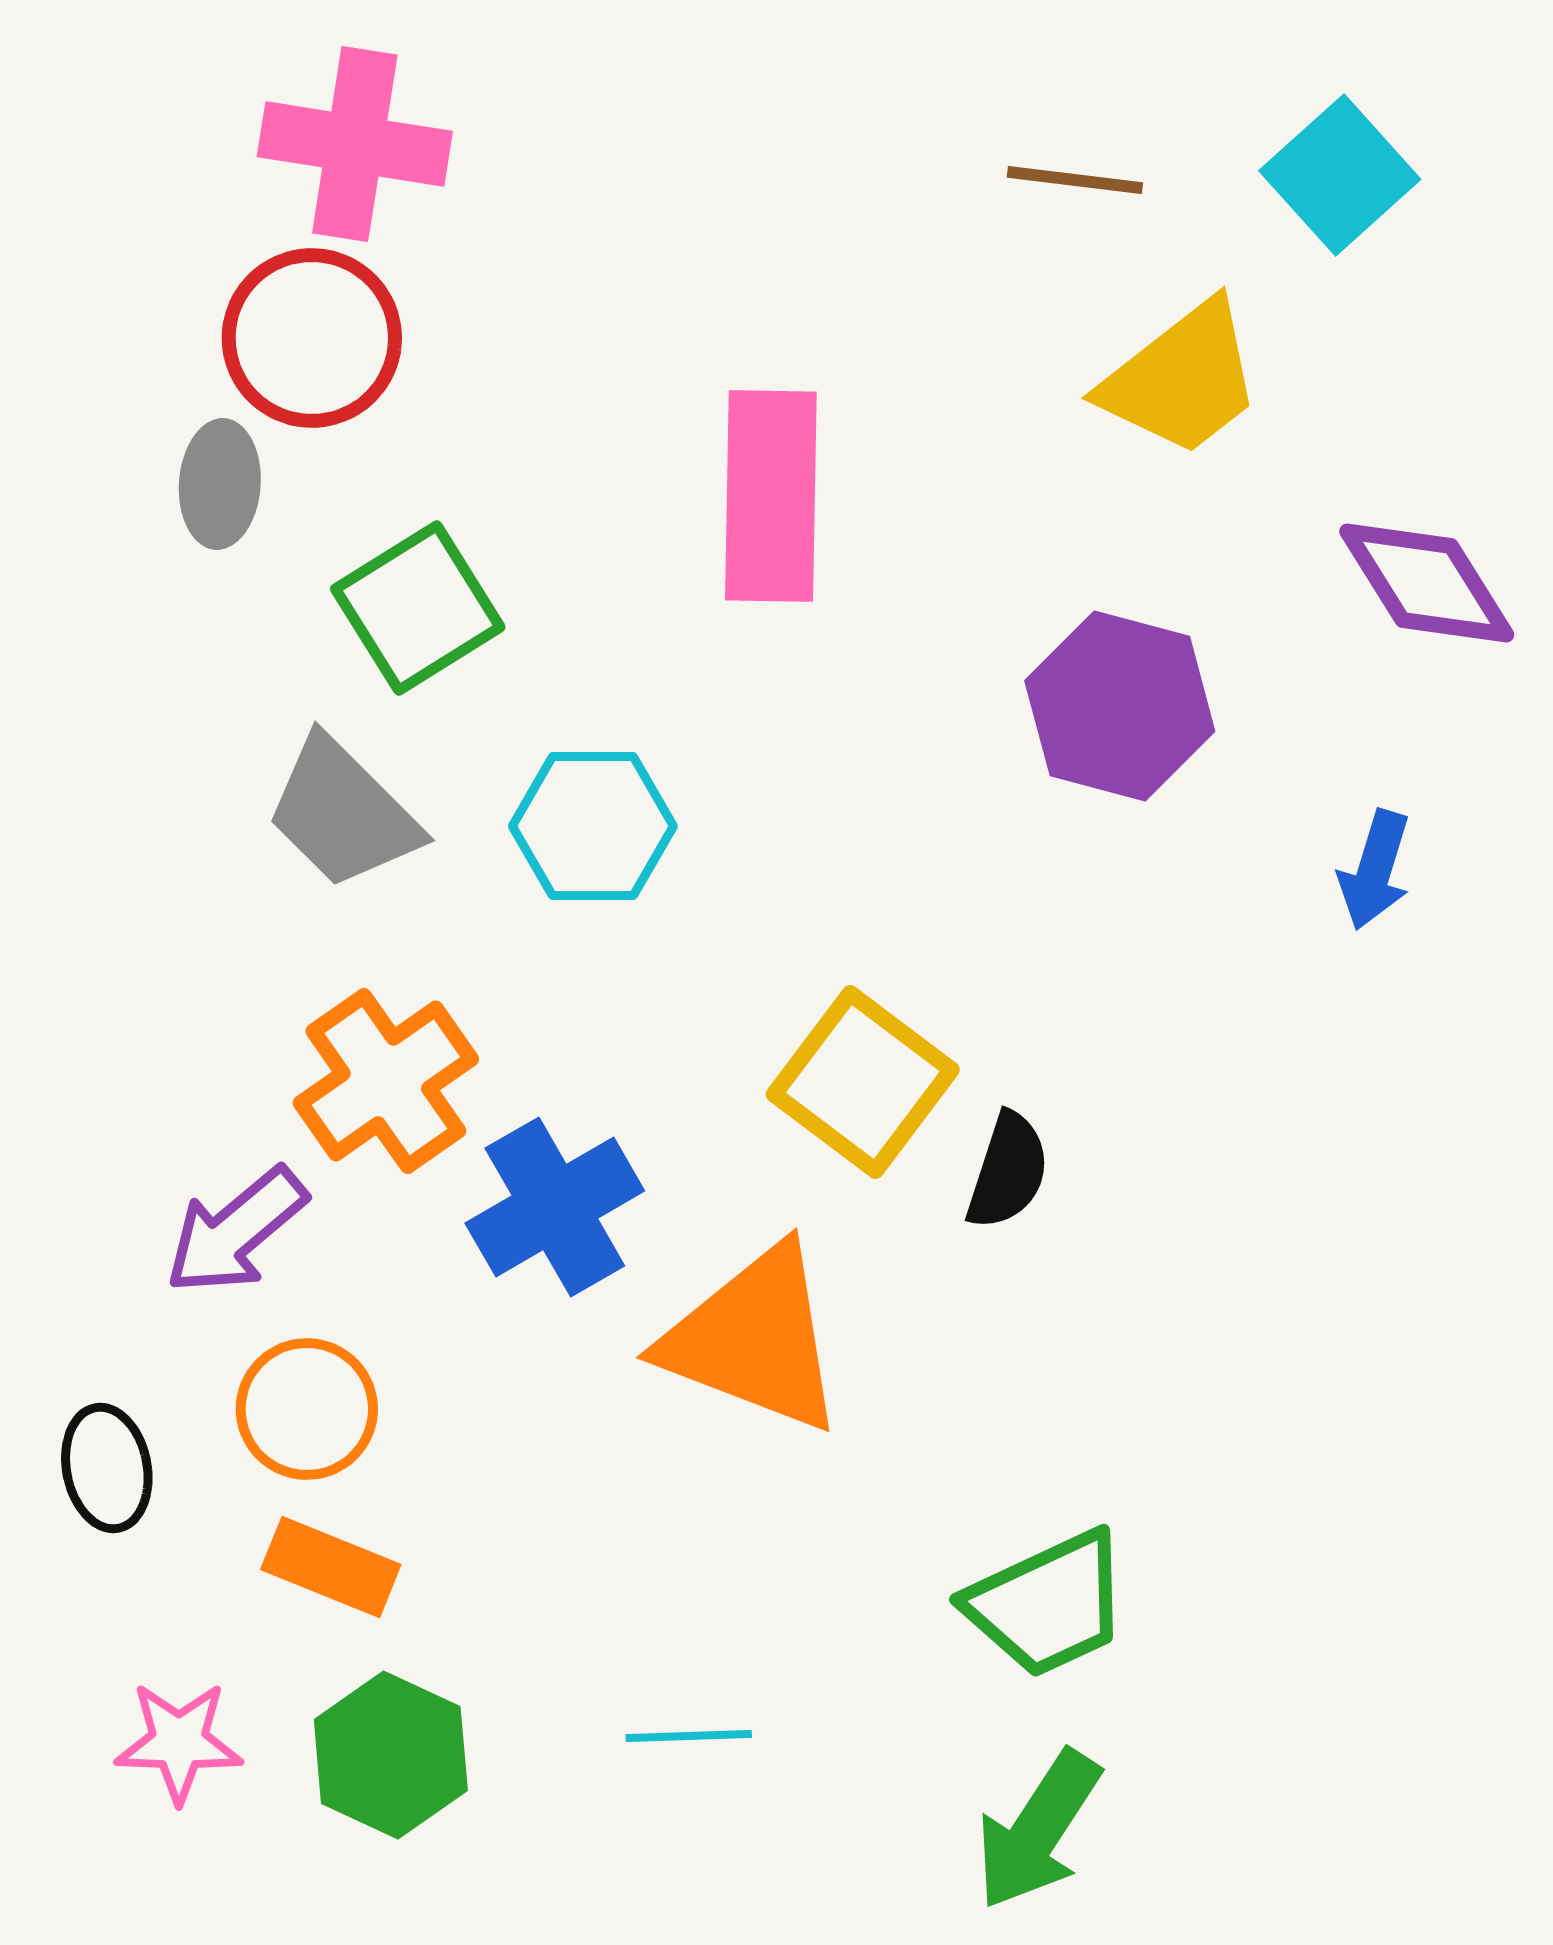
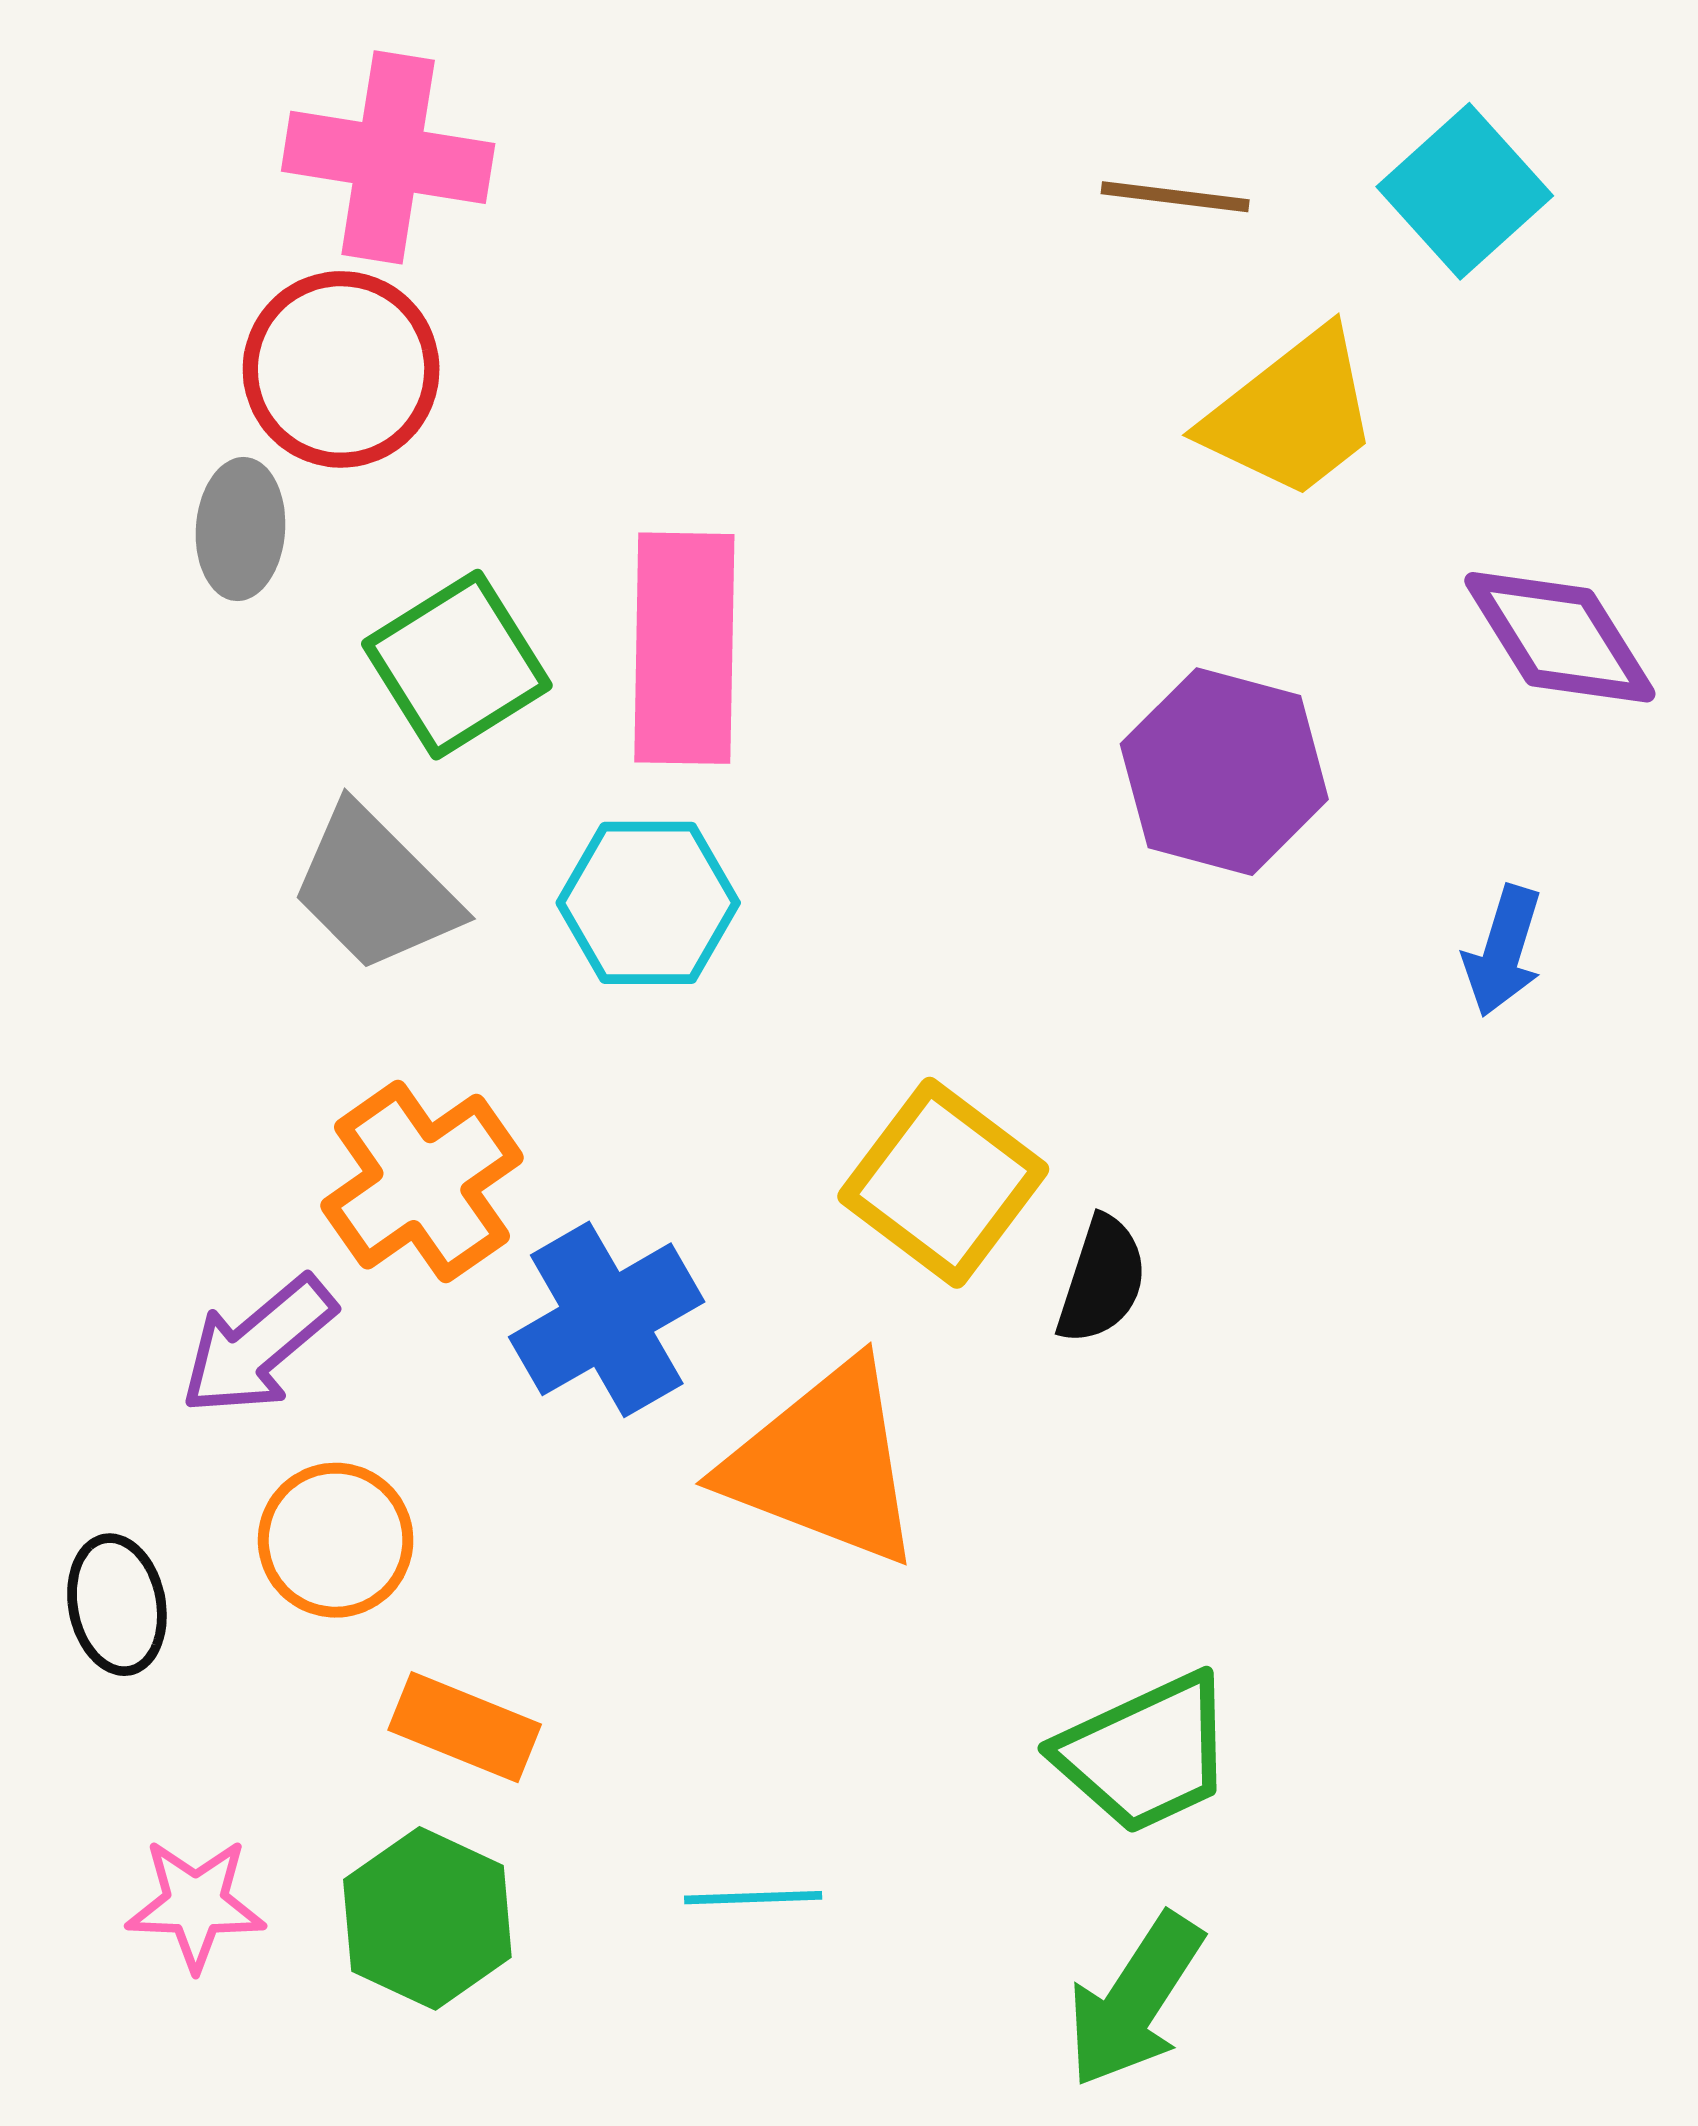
pink rectangle: (771, 496) -> (684, 648), moved
orange rectangle: (331, 1567) -> (465, 1727), moved

